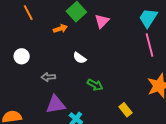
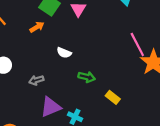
pink line: (150, 45) -> (137, 44), moved
yellow rectangle: (126, 110) -> (113, 97), moved

